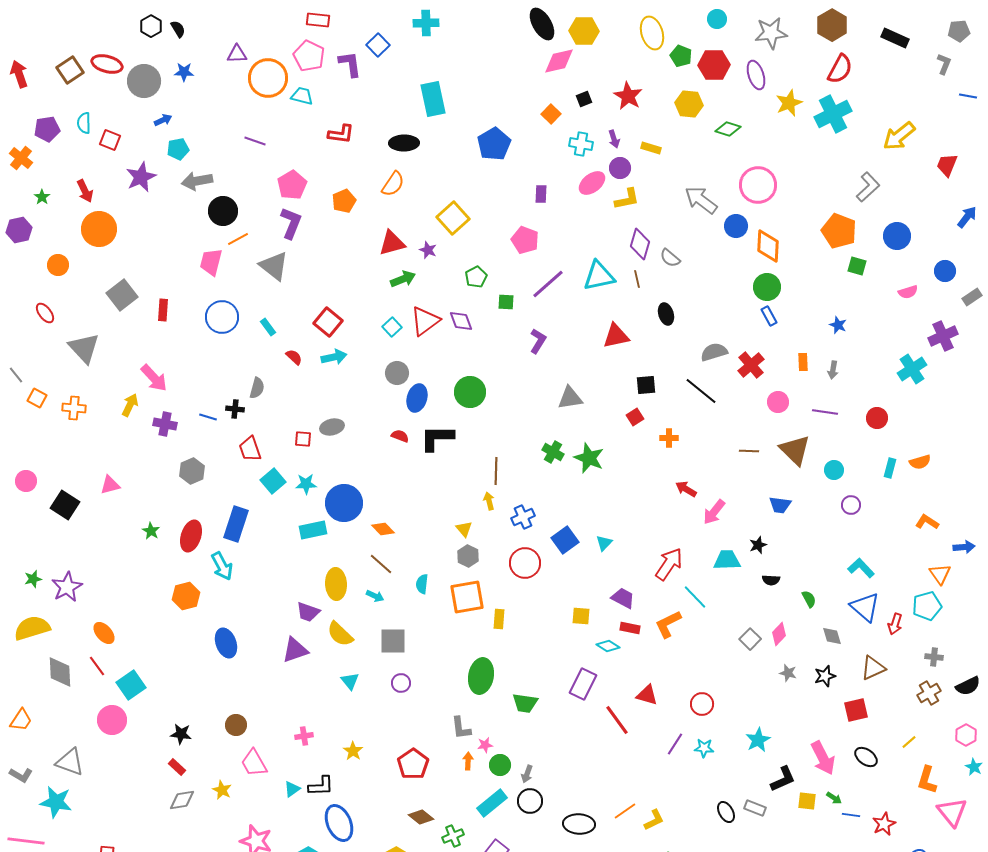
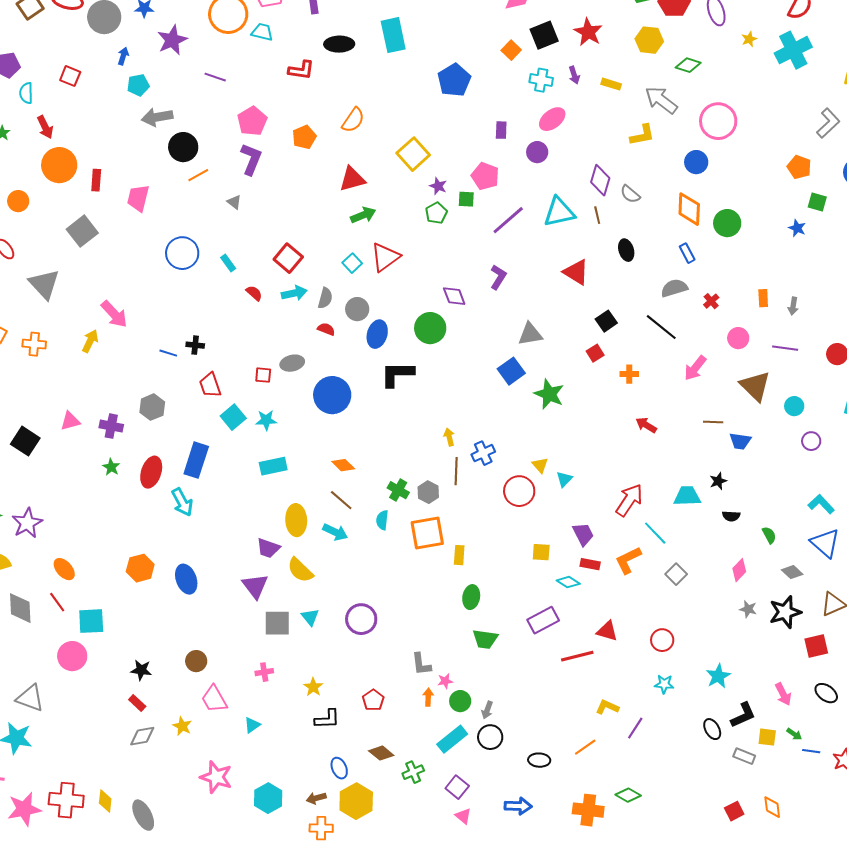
black square: (584, 99) -> (544, 35), size x1.8
yellow star: (789, 103) -> (749, 39), size x0.6
blue arrow: (163, 120) -> (123, 56), turned -48
cyan semicircle: (84, 123) -> (26, 93), moved
black ellipse: (404, 143) -> (339, 44), moved
purple circle: (620, 168) -> (537, 152), moved
purple star: (141, 177) -> (172, 40), moved
yellow L-shape: (627, 199) -> (642, 135), moved
gray arrow: (701, 200) -> (661, 100), moved
orange pentagon: (839, 231) -> (799, 167), size x0.7
orange diamond: (768, 246) -> (689, 209), moved
purple star: (428, 250) -> (438, 186), moved
pink trapezoid: (211, 262) -> (138, 198), moved
gray triangle: (274, 266) -> (234, 202), size x0.5
green square: (506, 302) -> (466, 199), moved
red rectangle: (163, 310) -> (96, 180), moved
blue rectangle: (769, 316) -> (687, 253), moved
purple diamond: (461, 321) -> (454, 296), moved
blue star: (838, 325) -> (797, 228), moved
red triangle: (616, 336) -> (576, 272), turned 44
red cross: (751, 365) -> (711, 301), size x0.6
black square: (646, 385) -> (606, 321), turned -30
gray semicircle: (257, 388) -> (325, 298), moved
purple cross: (165, 424) -> (111, 426), moved
red semicircle: (400, 436) -> (326, 329), moved
brown line: (749, 451) -> (713, 422), moved
green cross: (553, 452) -> (398, 490), moved
brown line: (496, 471) -> (456, 471), moved
blue circle: (344, 503) -> (332, 395), moved
pink arrow: (714, 512) -> (695, 368), moved
yellow triangle: (464, 529) -> (540, 465), moved
blue square: (565, 540) -> (511, 371), moved
red circle: (525, 563) -> (519, 491), moved
orange hexagon: (186, 596) -> (140, 568), moved
cyan arrow: (375, 596) -> (335, 532), size x1.4
purple trapezoid: (623, 598) -> (583, 534), turned 35
gray diamond: (832, 636) -> (792, 572), turned -30
gray square: (750, 639) -> (676, 574), moved
gray square: (393, 641) -> (277, 623), moved
purple triangle: (295, 650) -> (255, 586), turned -48
green ellipse: (481, 676) -> (471, 597), moved, size x0.7
black star: (825, 676) -> (785, 612), size x1.5
purple circle: (401, 683) -> (361, 619), size x1.6
purple rectangle: (583, 684) -> (543, 620), turned 36
cyan square: (131, 685) -> (91, 621), turned 32
red line: (617, 720) -> (577, 656), turned -68
purple line: (675, 744) -> (635, 728), moved
pink arrow: (823, 758) -> (783, 694), size x0.7
red pentagon: (413, 764) -> (373, 700), size x0.7
black L-shape: (321, 786) -> (327, 719), moved
gray rectangle: (755, 808) -> (744, 756), moved
black ellipse: (726, 812) -> (712, 729), moved
yellow L-shape: (654, 820) -> (607, 707), moved, turned -130
blue ellipse: (339, 823) -> (339, 768), moved, size x0.6
black ellipse: (579, 824) -> (539, 760), size x0.7

